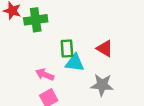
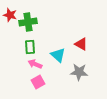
green rectangle: (67, 48) -> (30, 47), moved
cyan triangle: (75, 63) -> (58, 55), turned 35

